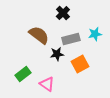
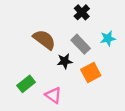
black cross: (63, 13) -> (82, 12), moved
gray rectangle: (71, 39) -> (81, 44), turned 60

